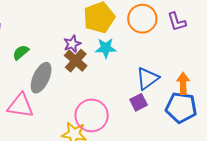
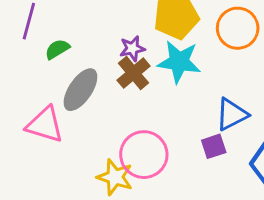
cyan star: (106, 48) -> (179, 62), size x1.4

